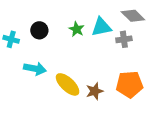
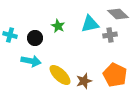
green star: (77, 29) -> (58, 26), moved
black circle: (39, 30) -> (35, 38), moved
orange pentagon: (130, 84) -> (115, 75), turned 30

